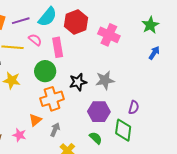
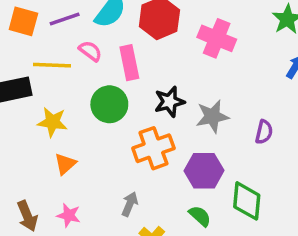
black star: (78, 82) -> (169, 102), moved
orange cross: (52, 99) -> (153, 148), moved
purple semicircle: (134, 107) -> (264, 132), moved
orange triangle: (35, 120) -> (65, 164), moved

